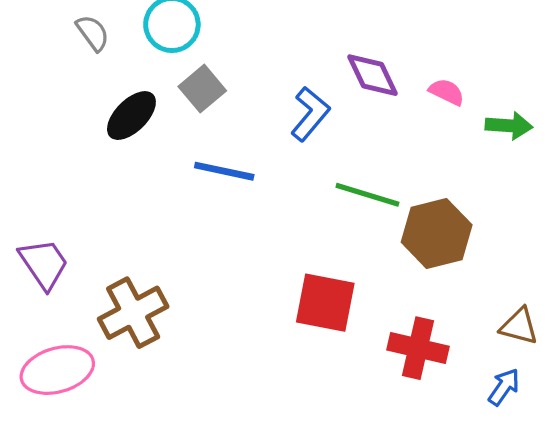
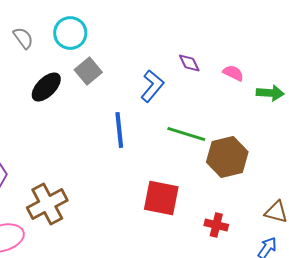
purple diamond: (372, 75) -> (189, 63), size x0.7
blue line: (224, 171) -> (119, 130), moved, turned 72
red cross: (418, 348) -> (216, 225), size x0.7

